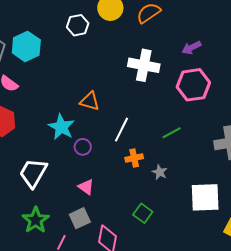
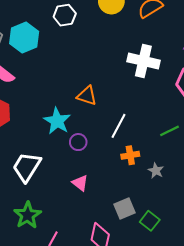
white hexagon: (78, 25) -> (65, 15), moved
green square: (143, 213) -> (150, 221), moved
gray square: (80, 218) -> (124, 208), moved

